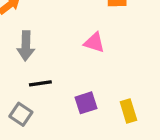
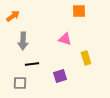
yellow rectangle: (128, 111) -> (86, 58), moved
gray square: (21, 114) -> (20, 83), turned -32

